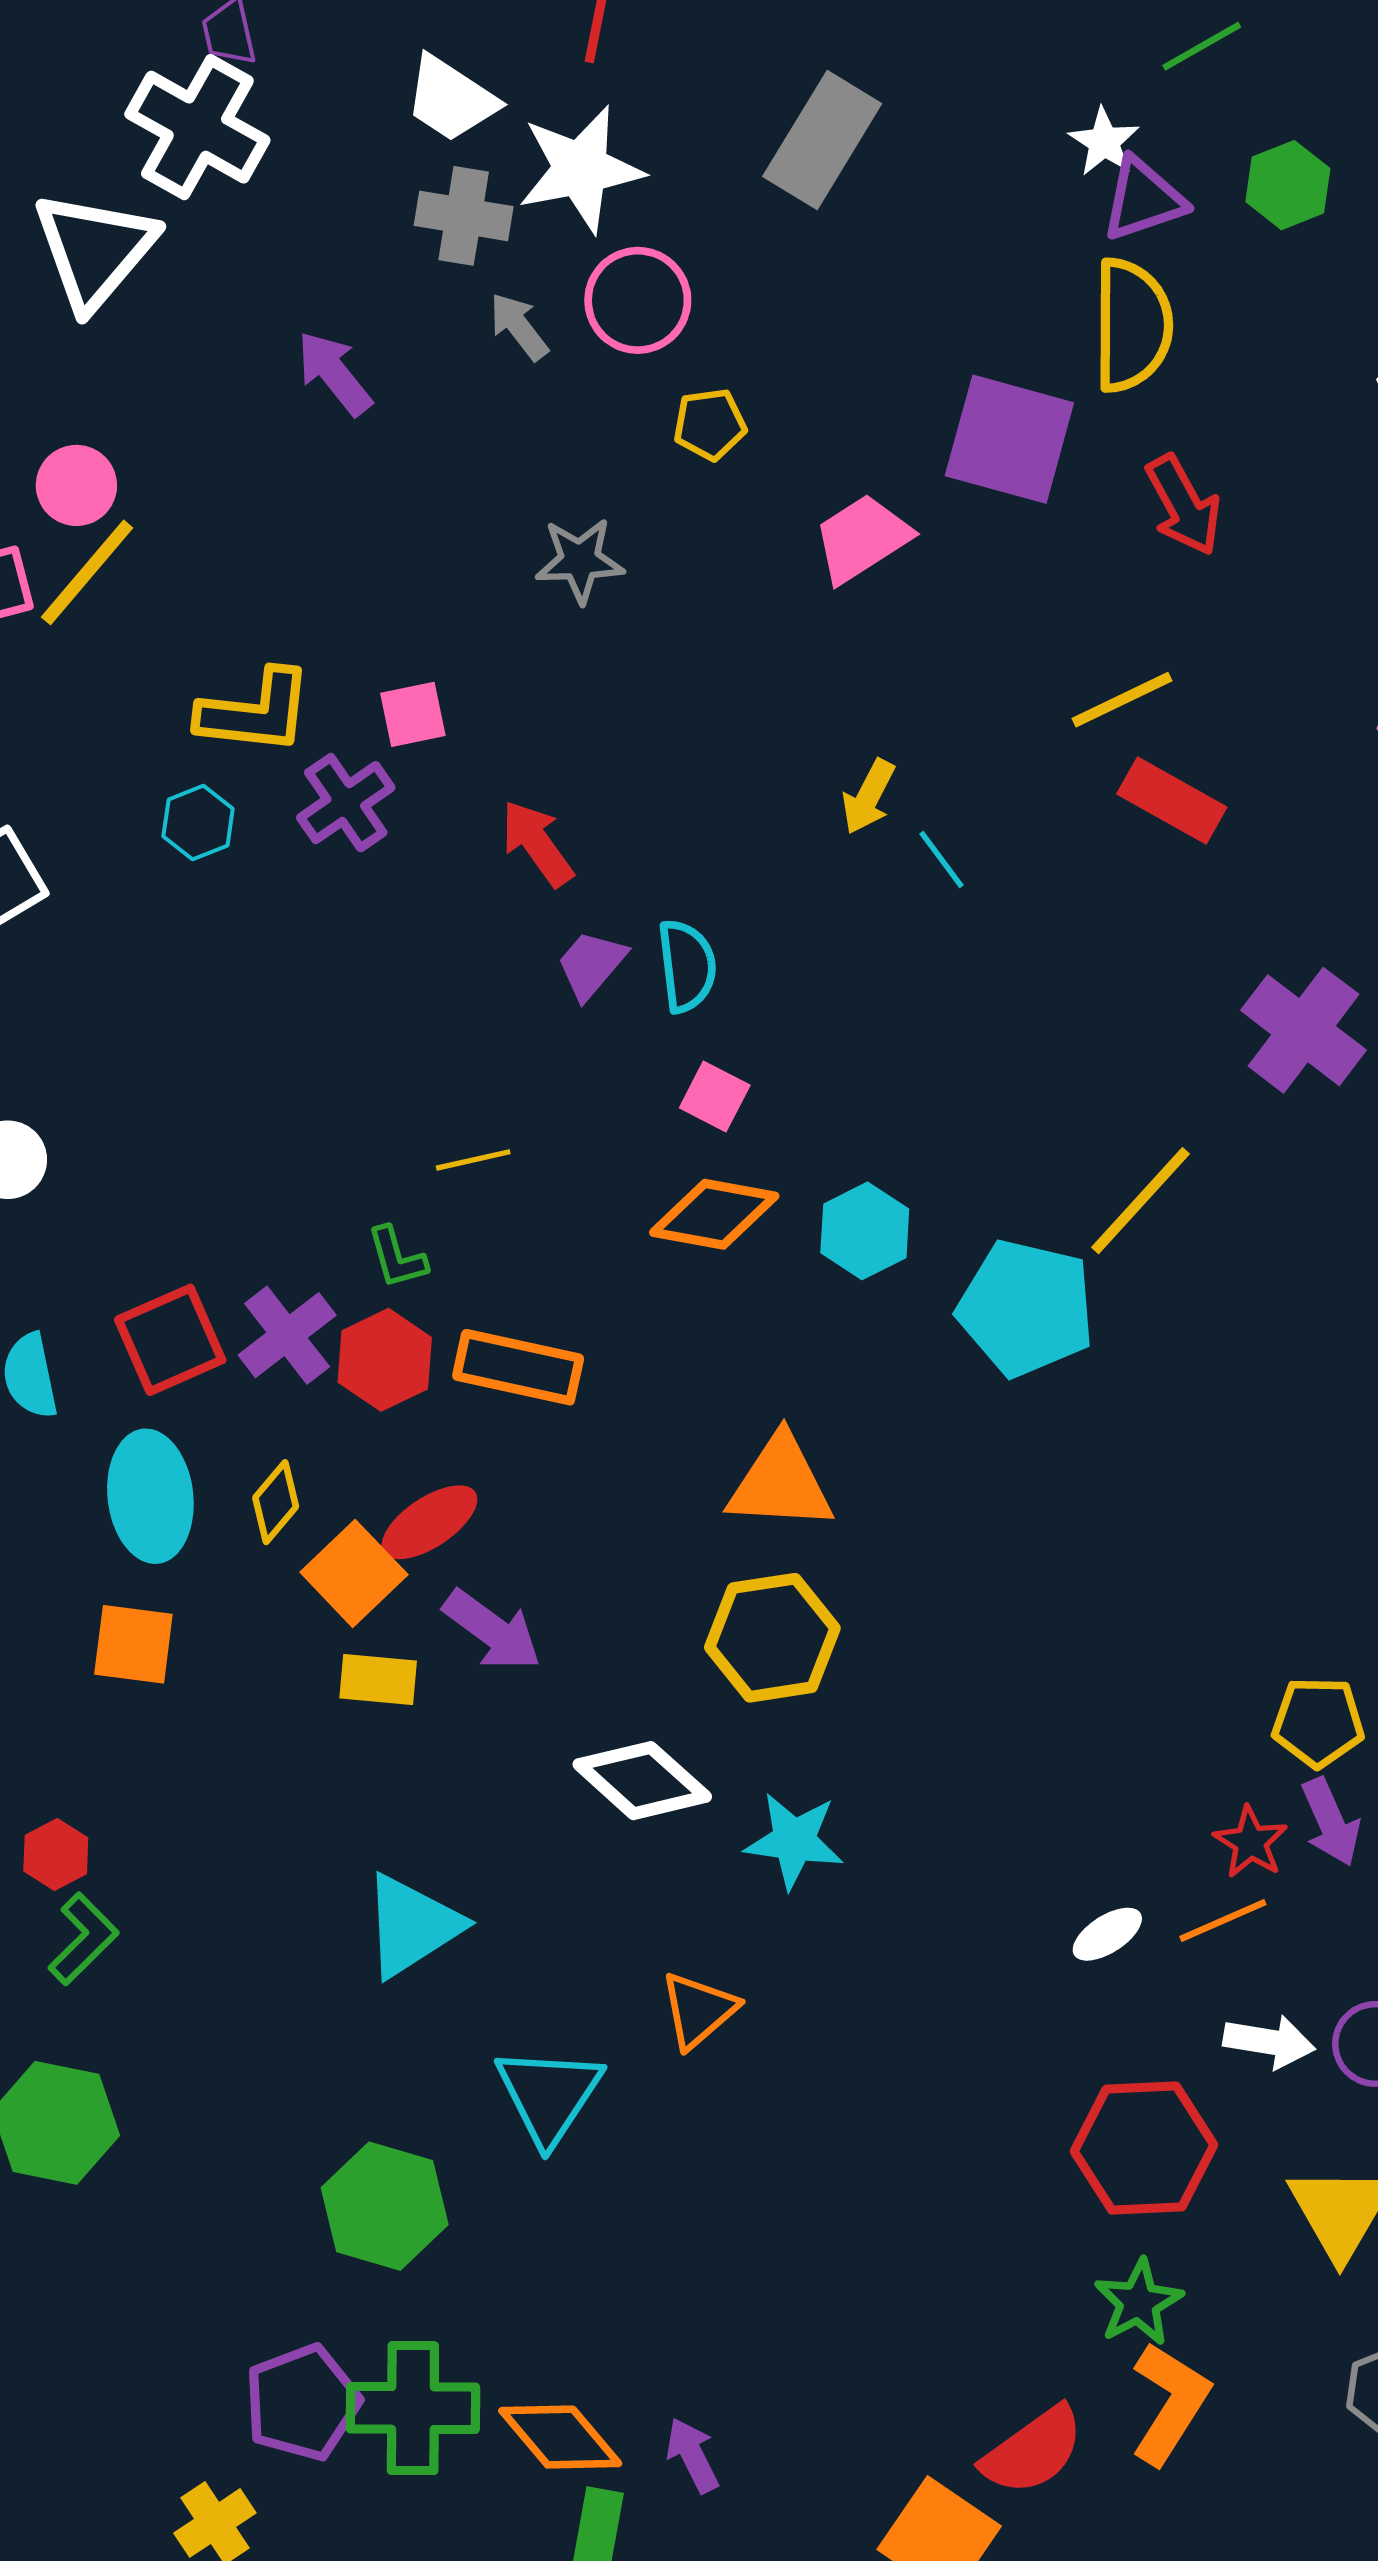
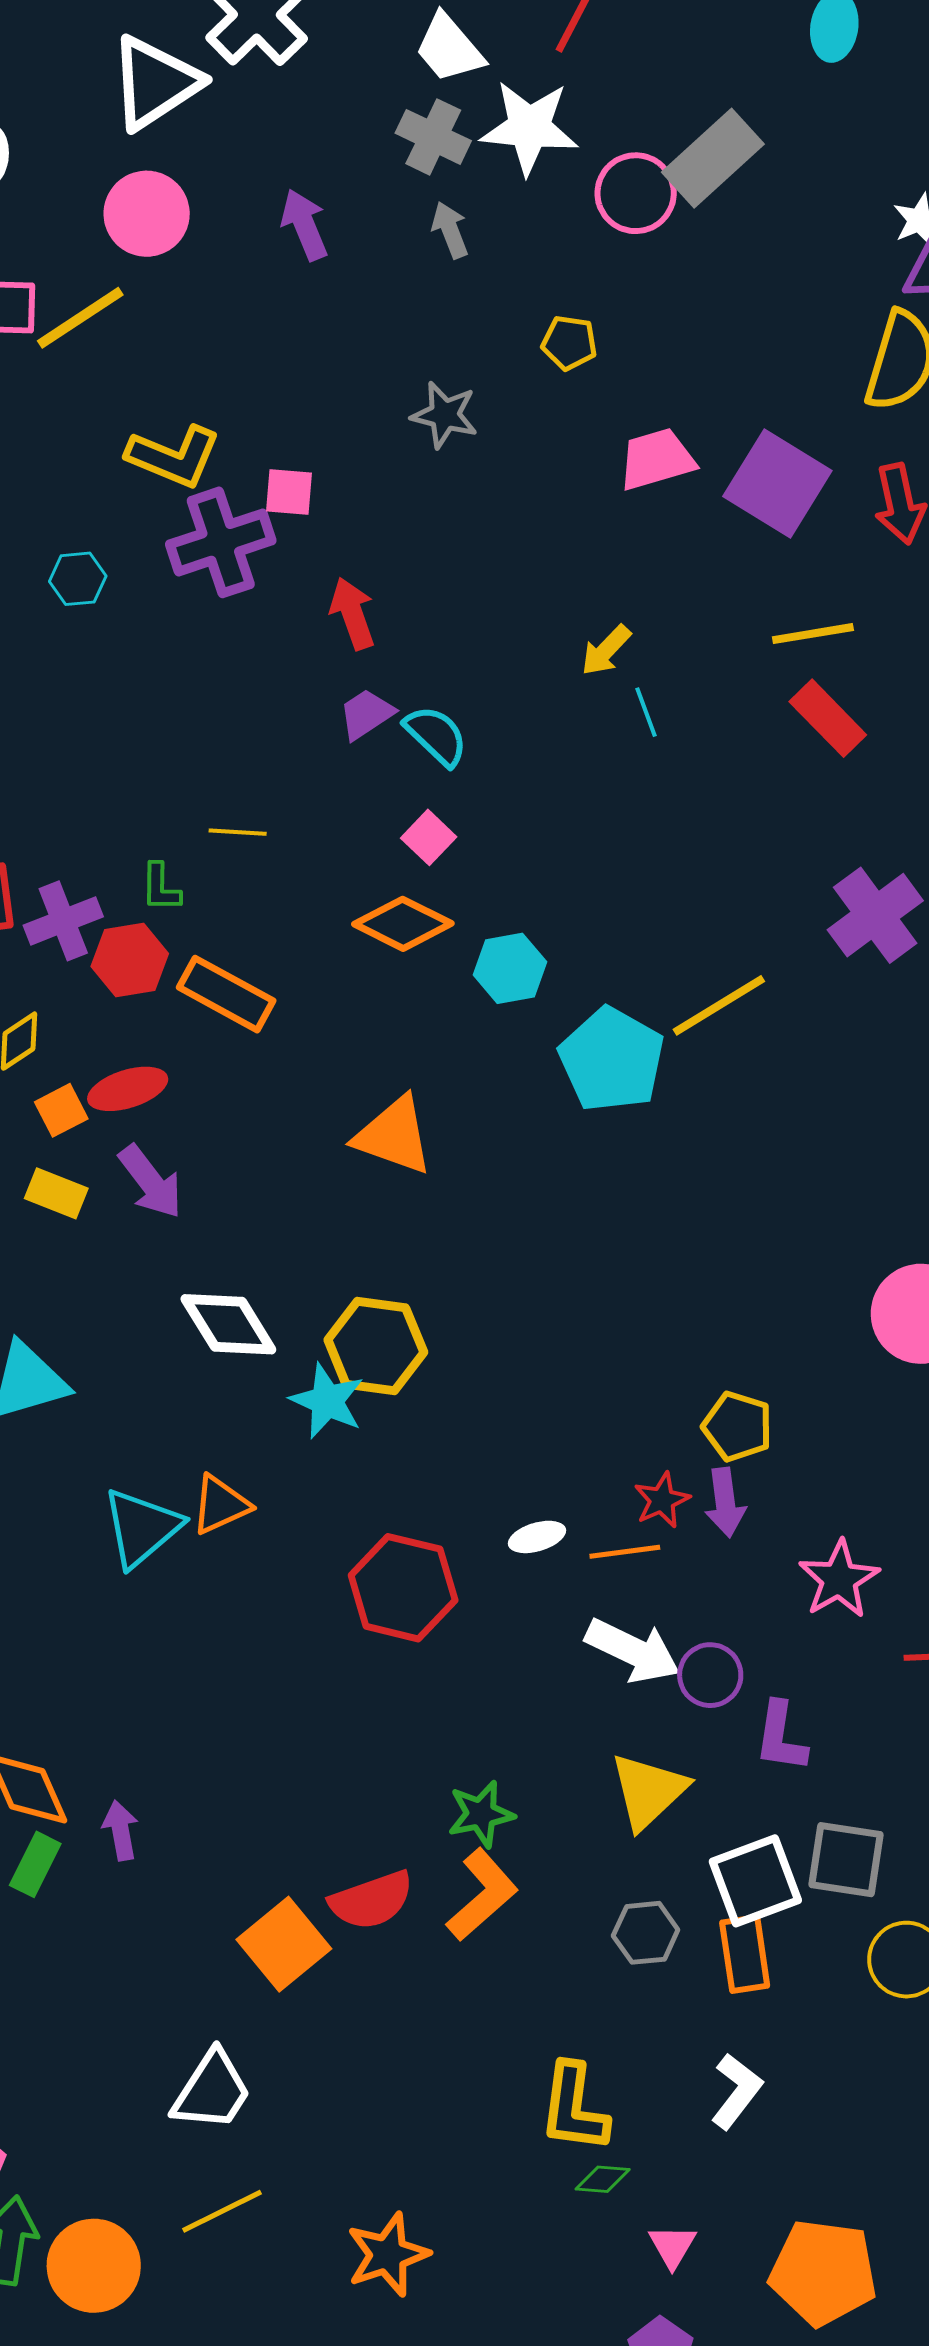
pink circle: (638, 300) -> (636, 193), moved
purple square: (1009, 439) -> (777, 484), moved
pink circle: (76, 485) -> (147, 214), moved, size x1.4
purple cross: (346, 803) -> (221, 542), size x1.4
cyan hexagon: (198, 823) -> (78, 579), moved
cyan semicircle: (687, 966) -> (436, 736), turned -56
orange square: (354, 1573) -> (61, 1110), size x0.7
yellow hexagon: (772, 1638) -> (376, 1346), moved
white arrow: (1269, 2042) -> (633, 1651), size x1.4
cyan triangle: (549, 2095) -> (142, 1528), moved
red hexagon: (1144, 2148) -> (403, 1588), moved

